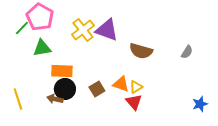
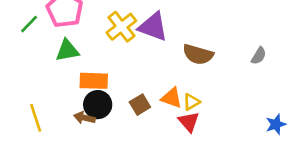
green line: (22, 28) -> (29, 24), moved

